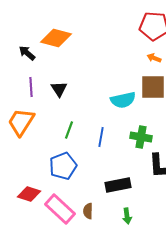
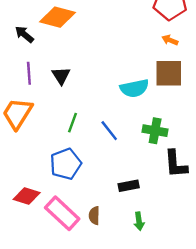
blue line: (101, 137) -> (109, 131), turned -48
black rectangle: (118, 185) -> (129, 186), size x0.7

